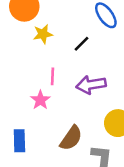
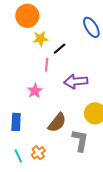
black line: (82, 44) -> (60, 49), moved
pink line: (52, 76) -> (47, 65), moved

